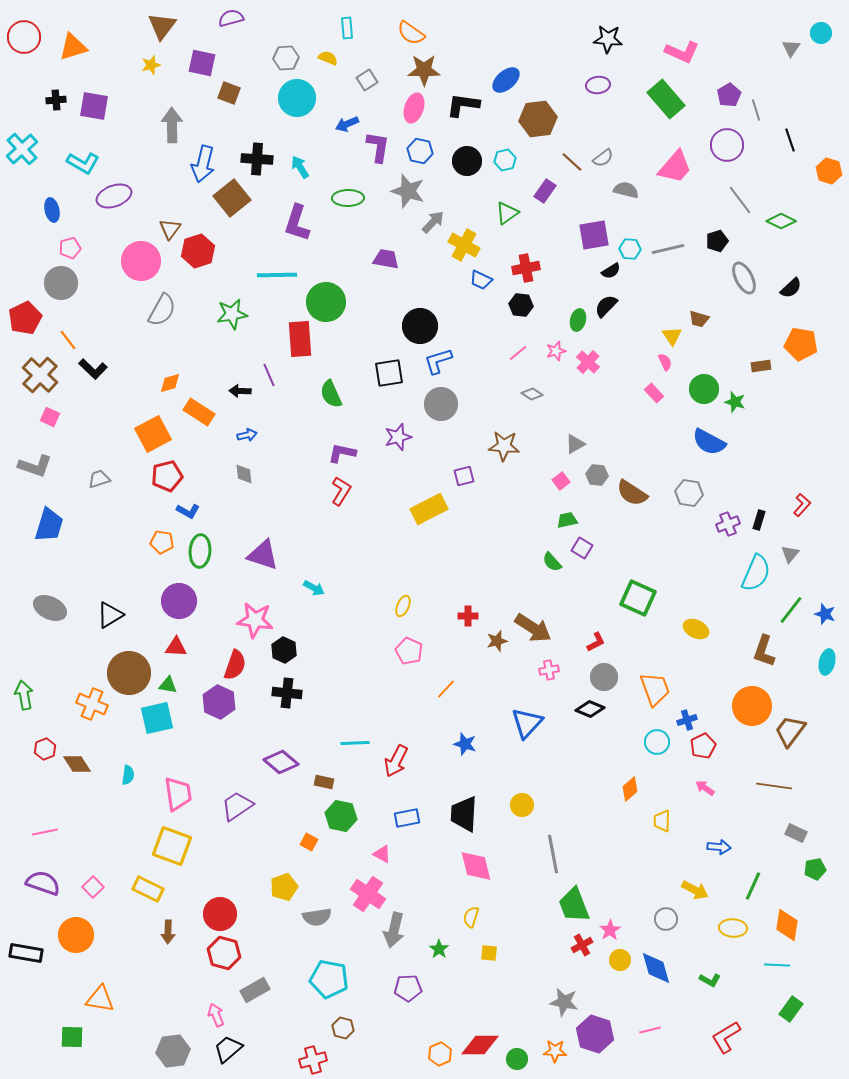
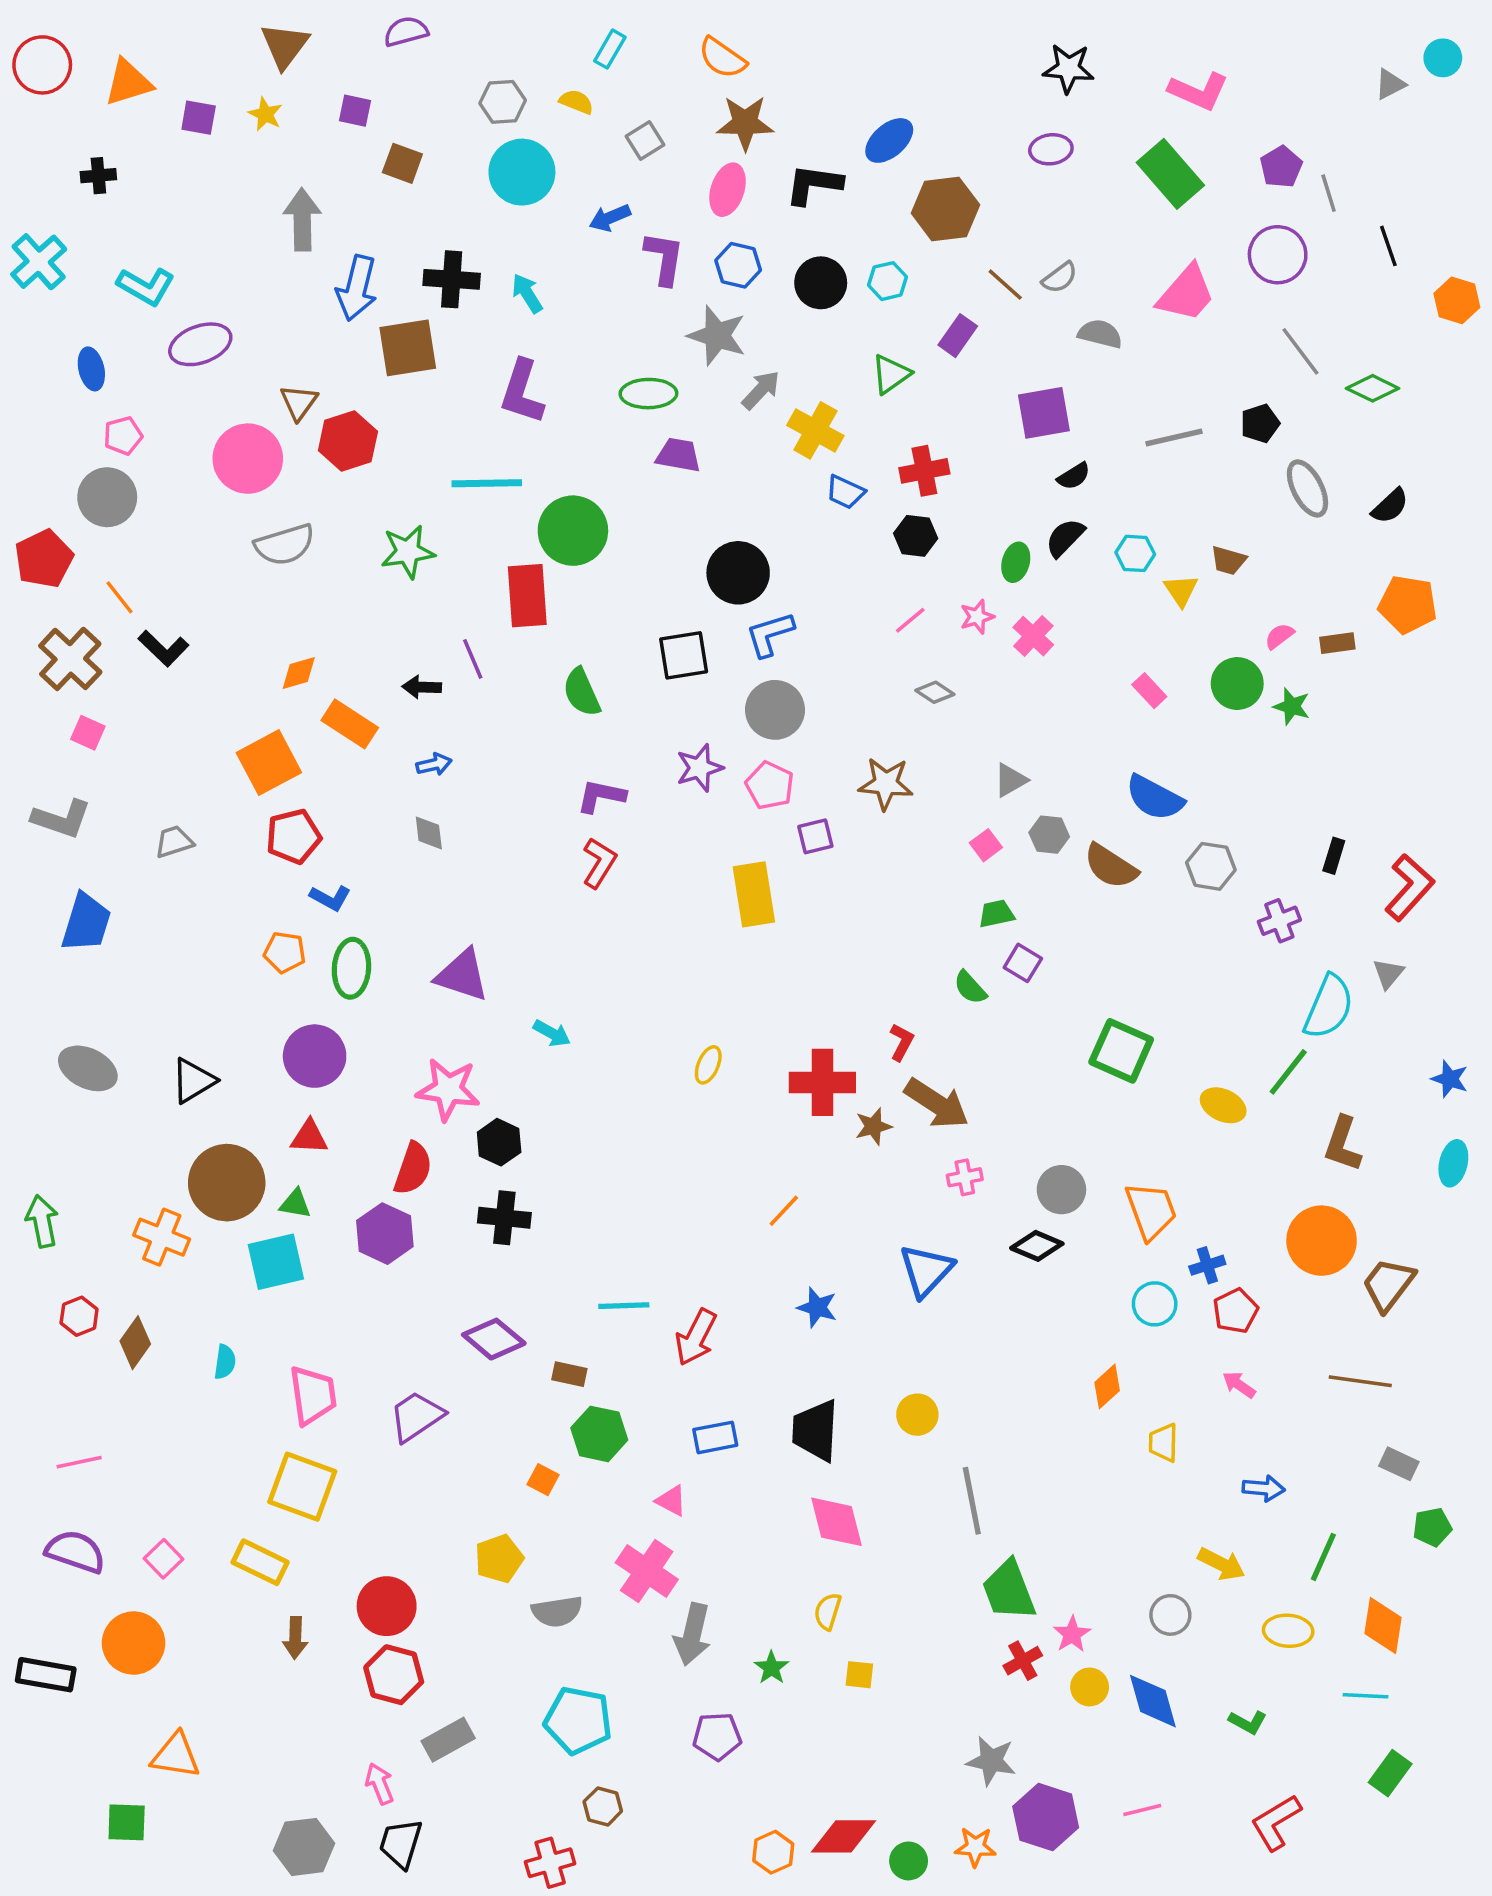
cyan rectangle: (347, 28) -> (610, 49), turned 35
gray triangle: (791, 48) -> (1390, 84), turned 30
purple square: (202, 63) -> (355, 111), size x0.7
yellow star: (151, 65) -> (265, 114), turned -30
purple square: (94, 106) -> (199, 118), moved, size x0.7
brown square: (232, 198) -> (408, 348), turned 30
green ellipse: (348, 198) -> (648, 394), moved
cyan hexagon: (630, 249) -> (1135, 553), moved
gray semicircle: (162, 310) -> (285, 545), turned 44
pink semicircle: (665, 362) -> (1279, 636), moved, turned -102
blue semicircle: (709, 442) -> (1155, 798), moved
red L-shape: (802, 505) -> (1409, 887), size x1.6
yellow rectangle: (429, 509) -> (754, 894), turned -72
black rectangle: (759, 520) -> (1334, 856), moved
green line: (791, 610) -> (1288, 1072), moved
red cross: (468, 616) -> (822, 1082), size x1.8
red L-shape: (596, 642) -> (902, 1042), moved, turned -35
pink pentagon: (409, 651) -> (770, 785), moved
brown diamond: (77, 764) -> (135, 1343), turned 68
black trapezoid: (228, 1049) -> (401, 1843), turned -32

